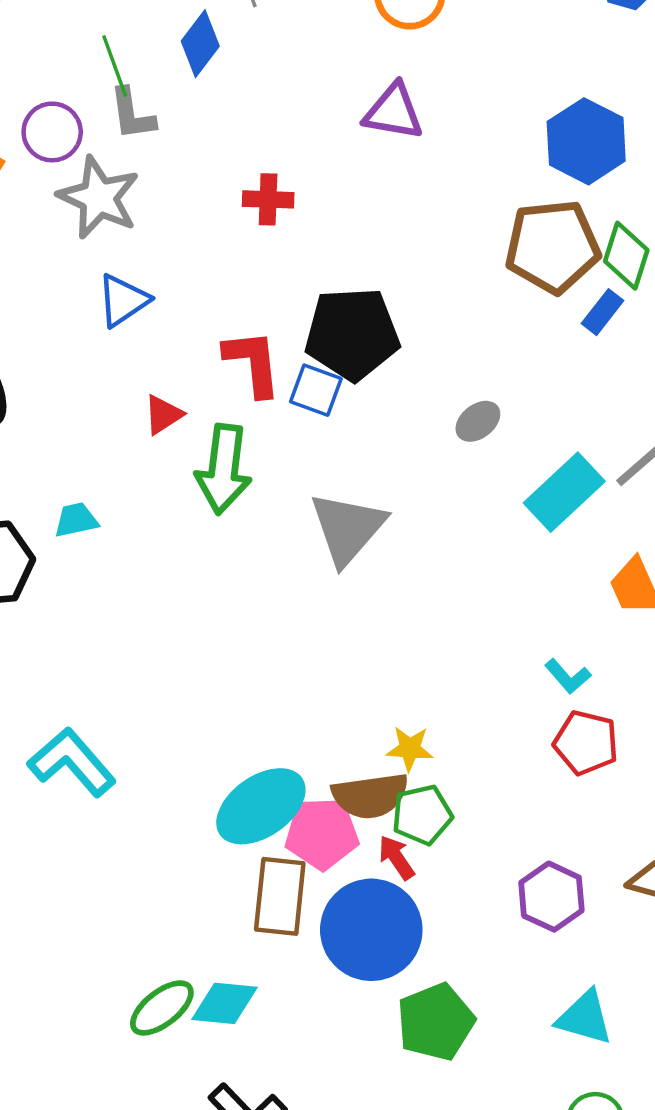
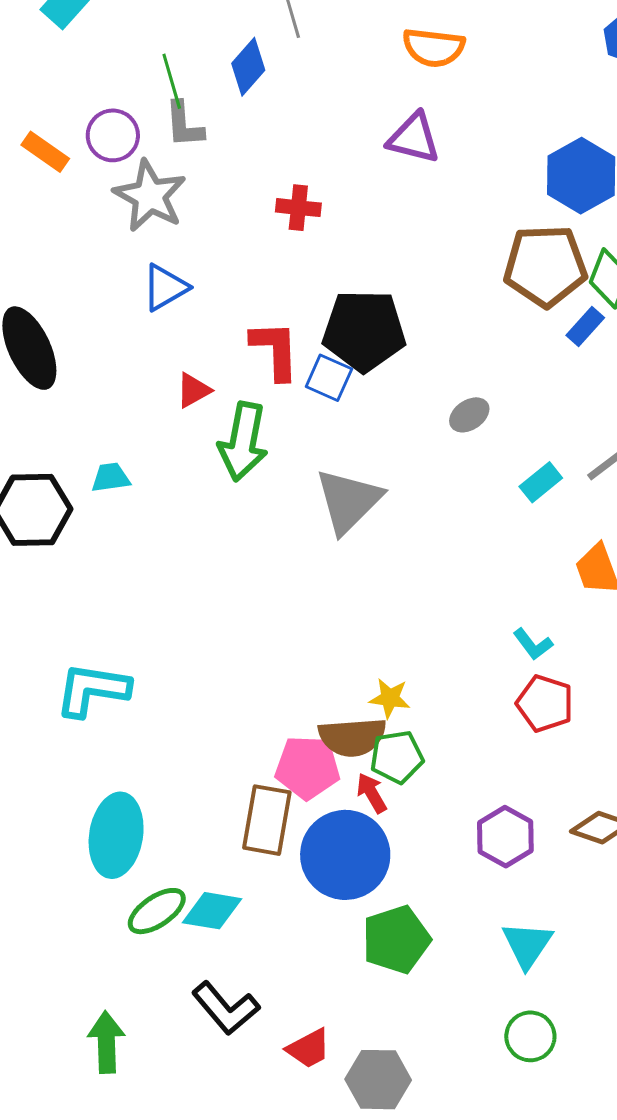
cyan rectangle: (564, 492) -> (541, 482), size x0.6
cyan L-shape: (72, 762) -> (92, 690), turned -44
cyan ellipse: (261, 806) -> (116, 835), moved, turned -50
cyan triangle: (585, 1018) -> (527, 945), turned 44

